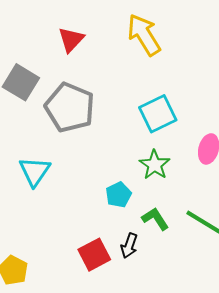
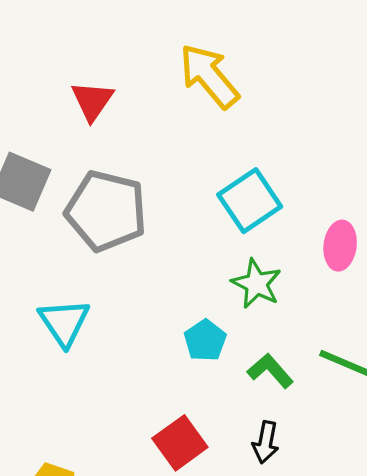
black arrow: (129, 246) -> (266, 442), moved

